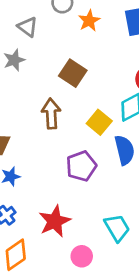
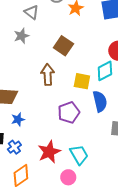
yellow square: (99, 122) -> (82, 81), turned -30
cyan trapezoid: (117, 228) -> (79, 155), moved

